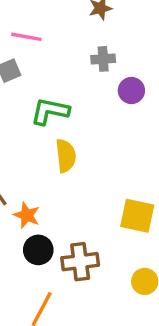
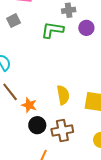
green L-shape: (50, 111) -> (52, 30), moved
yellow semicircle: (66, 156) -> (63, 95), moved

